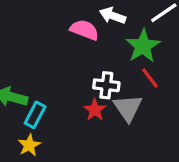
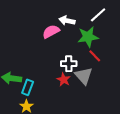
pink semicircle: (84, 30) -> (51, 32), turned -42
green star: (143, 46) -> (88, 37), turned 30

